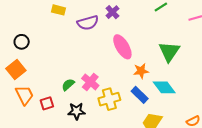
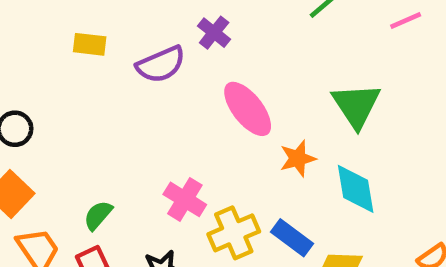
green semicircle: (68, 85) -> (98, 215), moved
cyan diamond: (164, 87) -> (356, 189), turned 35
blue rectangle: (140, 95) -> (292, 238), moved

